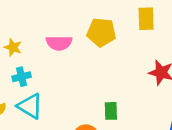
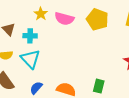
yellow star: (13, 47) -> (41, 14), moved
green rectangle: (111, 111) -> (99, 86), moved

